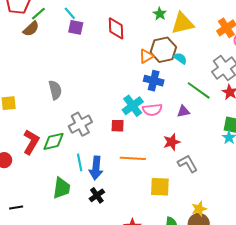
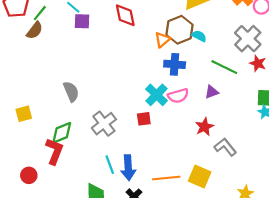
green diamond: (53, 141) -> (62, 133), moved
orange line: (133, 158) -> (166, 178), moved
yellow square: (160, 187) -> (200, 177), turned 30

